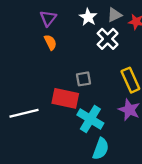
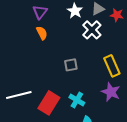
red rectangle: (65, 98) -> (49, 103), moved, turned -70
cyan cross: (90, 119) -> (77, 100), size x0.7

